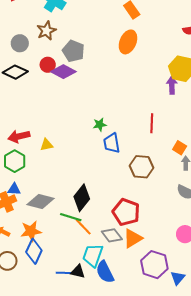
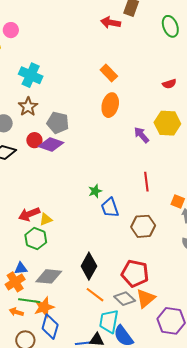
purple arrow: (172, 85) -> (142, 135), moved, turned -30
red arrow: (19, 136) -> (29, 214), moved
green hexagon: (15, 161) -> (36, 239), moved
green line: (71, 217) -> (29, 301), moved

